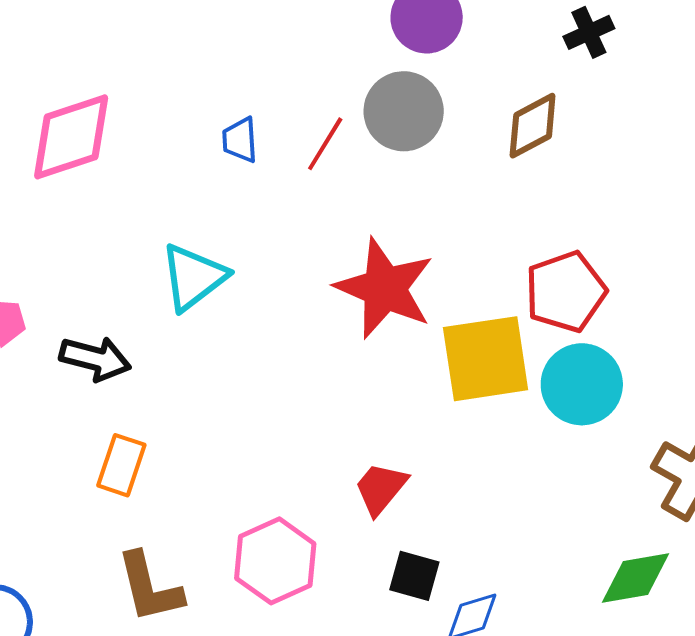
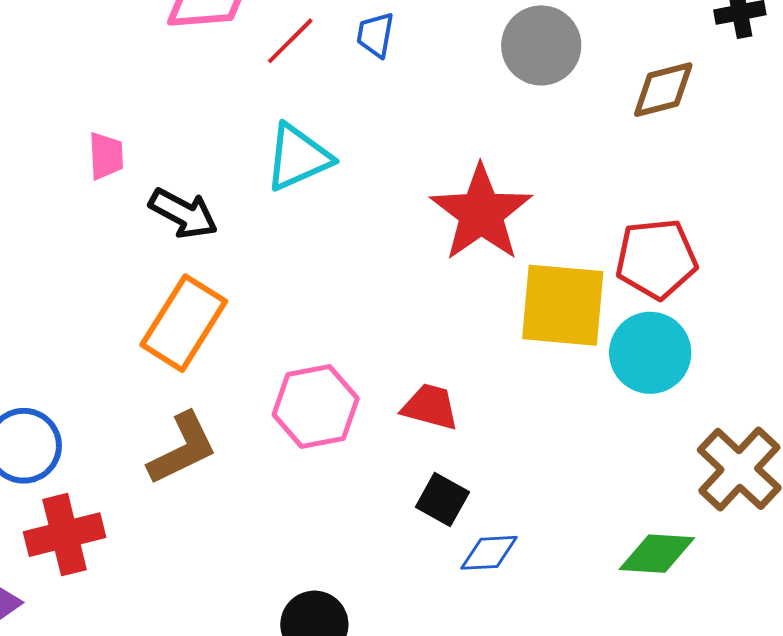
red line: (325, 144) -> (290, 41), moved
orange rectangle: (121, 465) -> (184, 323), size x1.5
red trapezoid: (381, 488) -> (430, 407), turned 52
pink hexagon: (275, 561) -> (316, 407), moved
brown L-shape: (150, 587) -> (182, 449), turned -116

